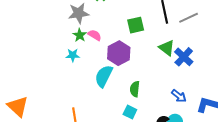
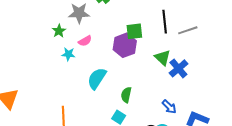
green star: (80, 35) -> (59, 31), moved
pink semicircle: (95, 35) -> (85, 41), moved, turned 112
purple hexagon: (119, 53) -> (125, 45), moved

